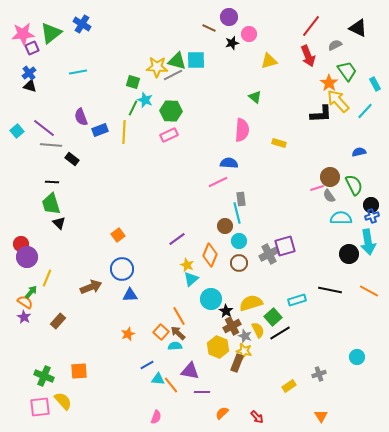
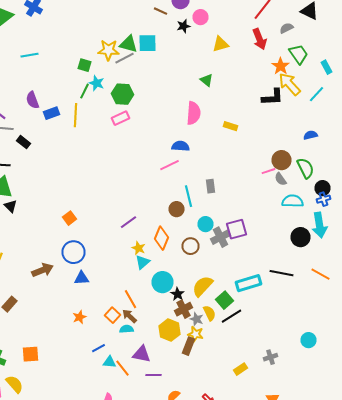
gray rectangle: (241, 199) -> (210, 186), moved
cyan circle: (239, 241) -> (206, 224), moved
cyan rectangle: (297, 300) -> (248, 283), size x1.4
yellow semicircle: (251, 303) -> (202, 286), turned -30

